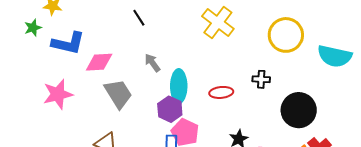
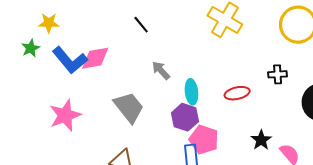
blue L-shape: (68, 43) -> (70, 60), turned 44
pink diamond: (99, 62) -> (95, 58), moved
cyan ellipse: (179, 86) -> (191, 92), size x0.7

